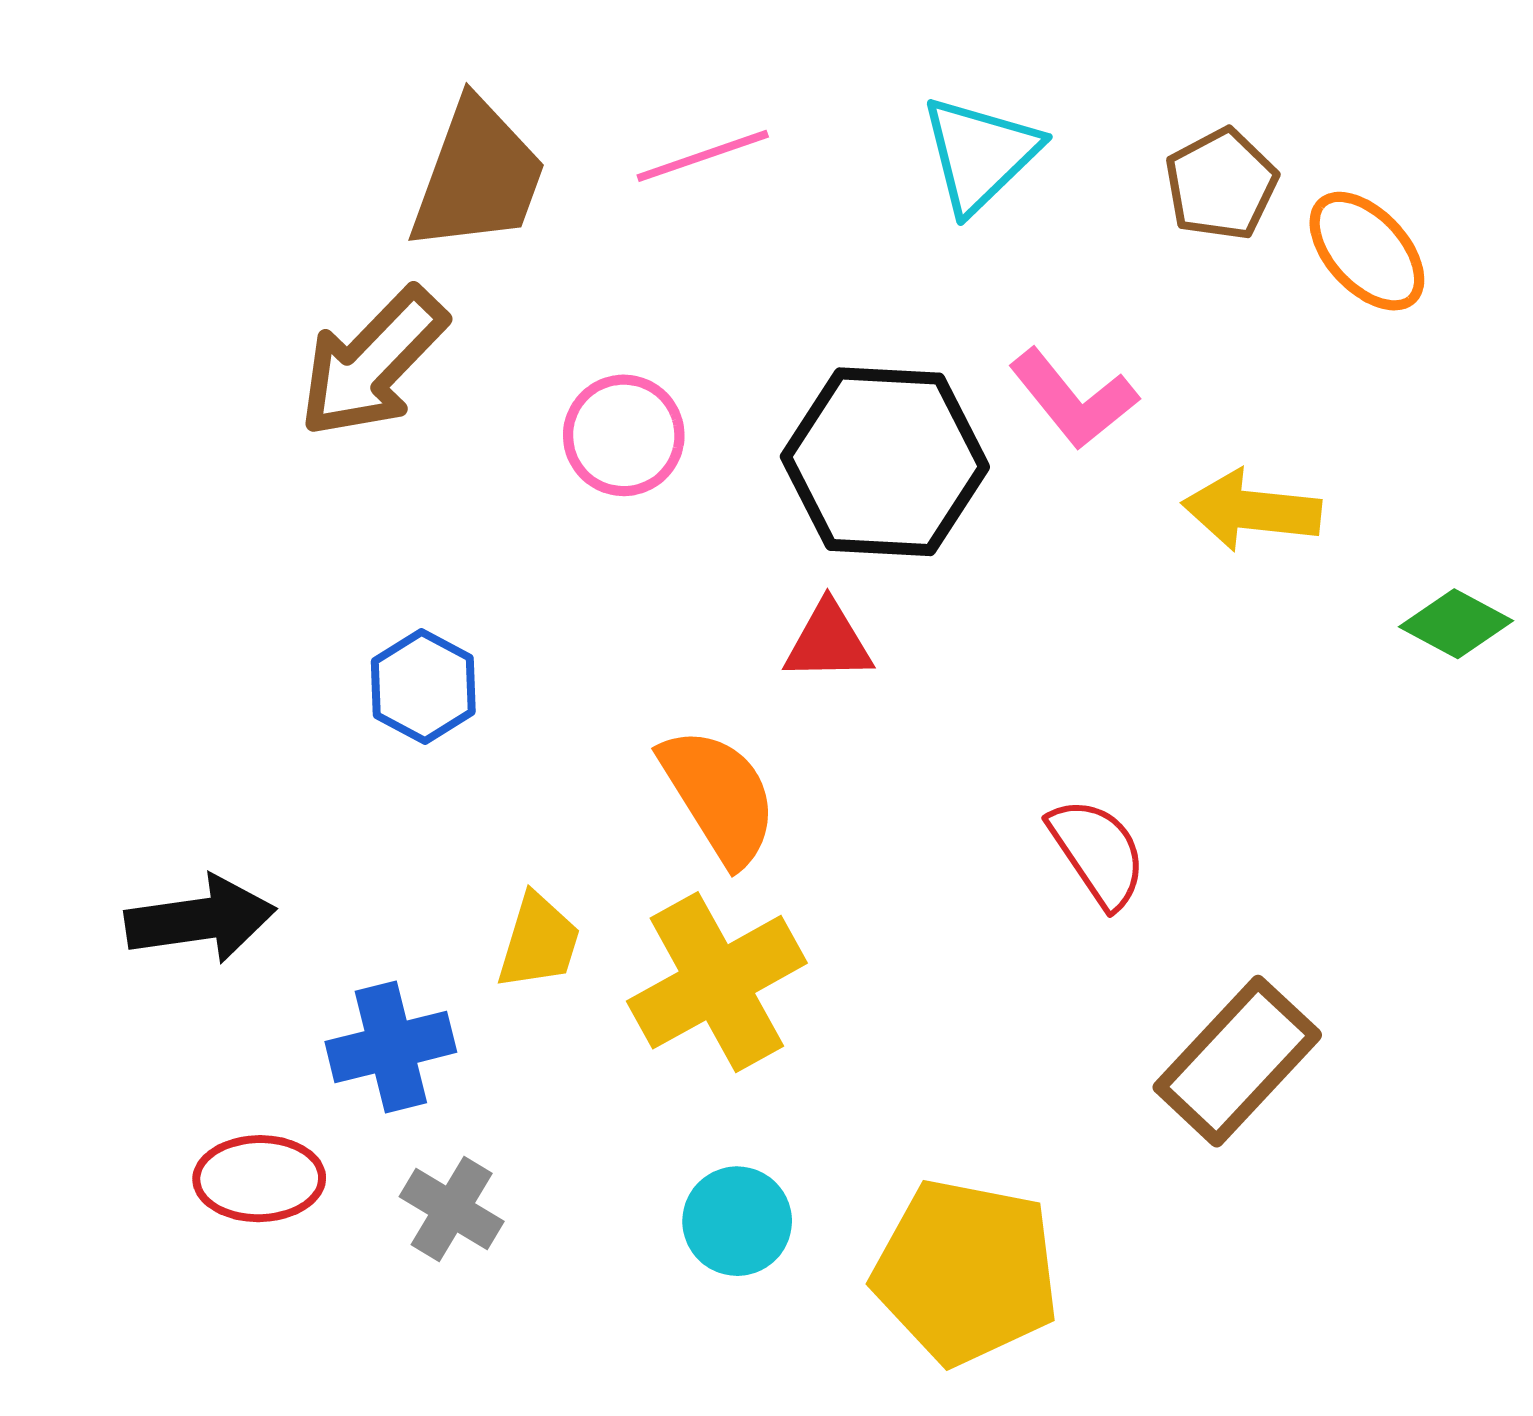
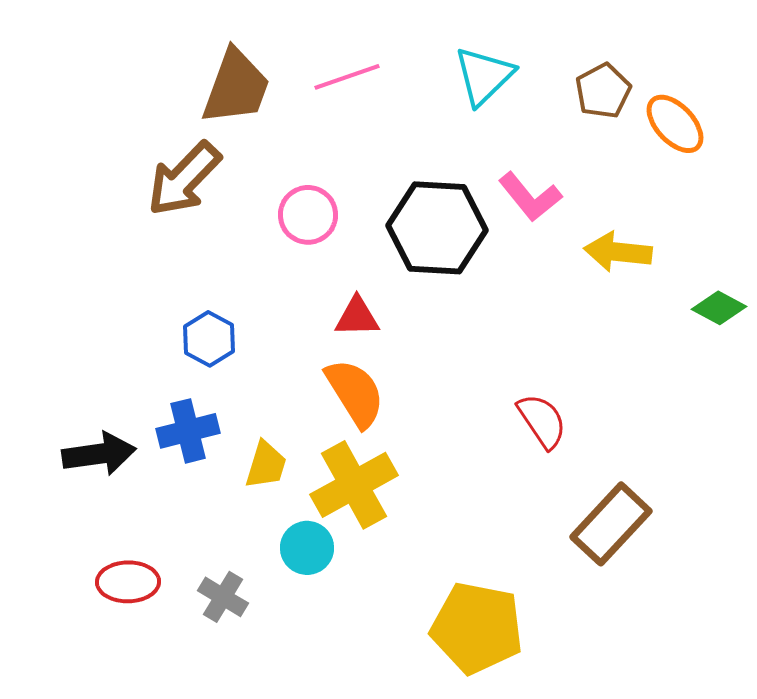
red triangle: (828, 642) -> (357, 317), moved
blue cross: (391, 1047) -> (188, 431), moved
cyan circle: (737, 1221) -> (307, 548), moved

